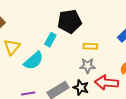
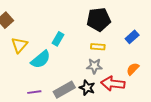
black pentagon: (69, 21) -> (99, 20), moved

